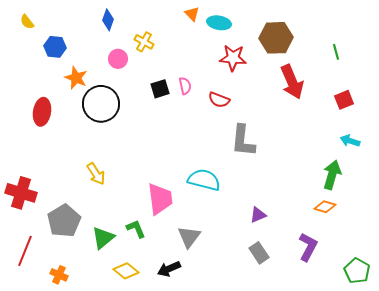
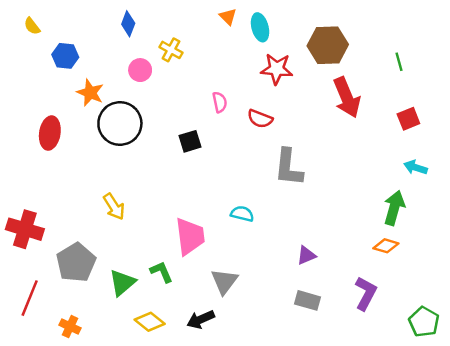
cyan ellipse: (219, 23) -> (260, 27), turned 65
black square: (160, 89) -> (190, 141), moved
cyan semicircle: (204, 180) -> (242, 214), size x0.6
gray rectangle: (259, 253) -> (308, 300), turned -40

